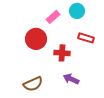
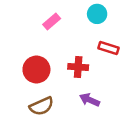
pink rectangle: (53, 17) -> (52, 21), moved
red circle: (36, 39) -> (36, 70), moved

